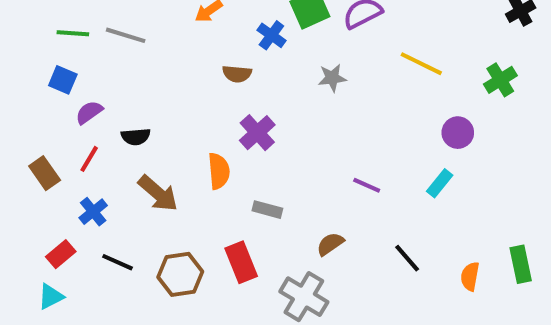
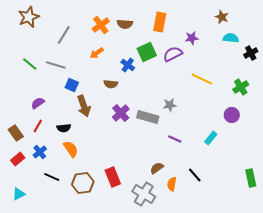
green line: (73, 33) -> (30, 64), turned 35
gray star: (332, 78) -> (170, 105), moved
blue square: (63, 80) -> (72, 85), moved
purple circle: (458, 133) -> (232, 115), moved
black semicircle: (136, 137) -> (64, 128), moved
orange semicircle: (219, 171) -> (71, 149), moved, turned -30
brown arrow: (158, 193) -> (84, 106), moved, turned 30
gray rectangle: (267, 210) -> (148, 117), moved, size x1.5
red rectangle: (61, 254) -> (18, 159), moved
orange semicircle: (470, 276) -> (172, 184), moved

